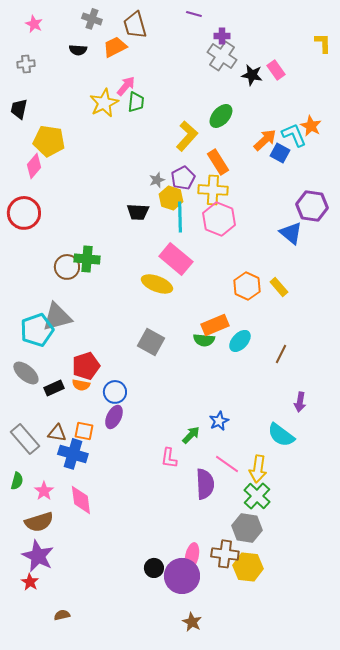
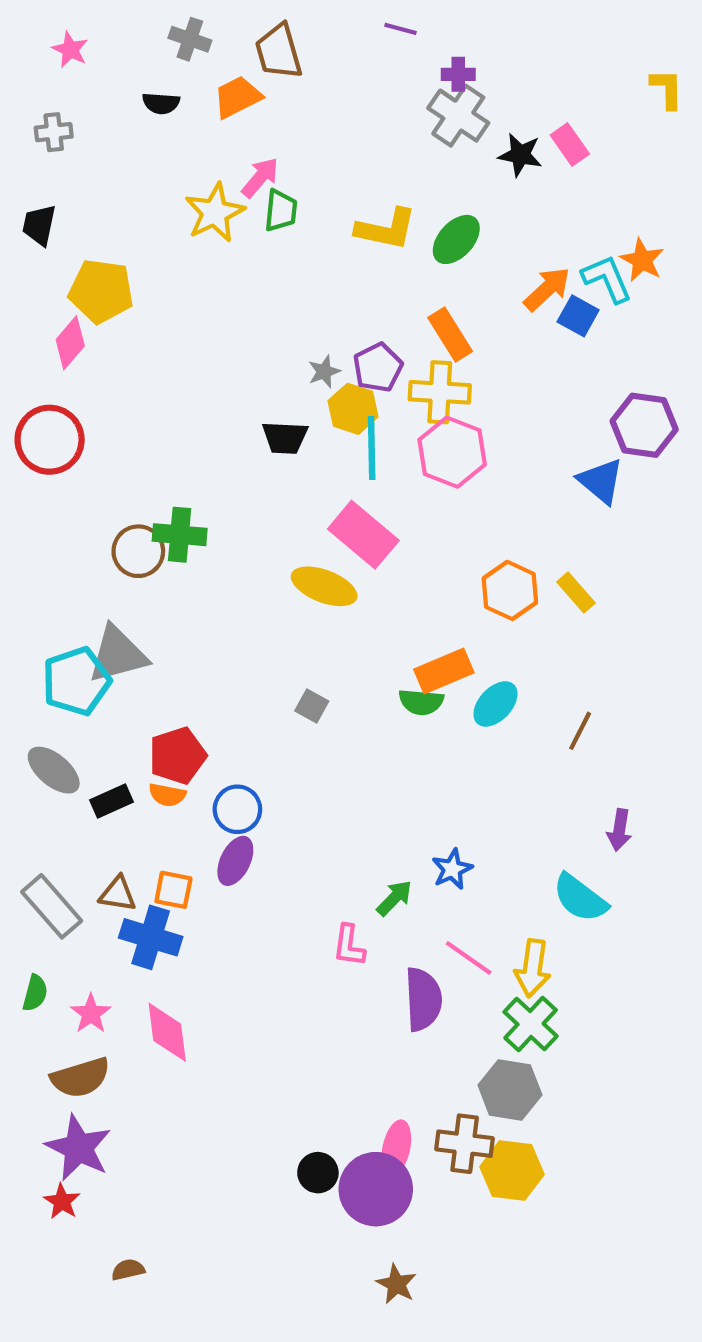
yellow L-shape: (187, 136) -> (386, 229), moved, turned 60
gray square: (151, 342) -> (312, 706), size x0.6

